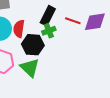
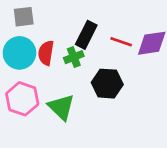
green cross: (49, 31) -> (74, 57), moved
black hexagon: (33, 45) -> (107, 84), moved

